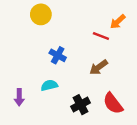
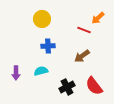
yellow circle: (41, 14) -> (42, 19), moved
blue cross: (58, 55) -> (48, 46), turned -32
purple arrow: (19, 97) -> (16, 73), moved

